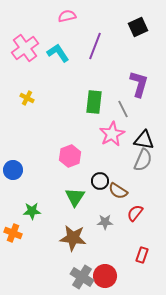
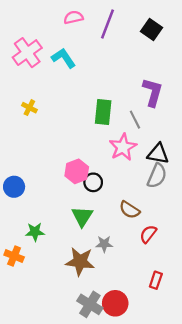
black square: (138, 27) -> (151, 30), turned -30
purple line: (95, 46) -> (107, 24), moved
black circle: (100, 181) -> (93, 182), moved
gray star: (105, 222) -> (104, 244), moved

